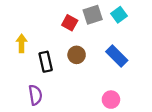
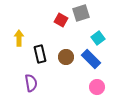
cyan square: (119, 15) -> (98, 38), moved
brown circle: (77, 55) -> (66, 57), moved
blue rectangle: (117, 56) -> (91, 59), moved

